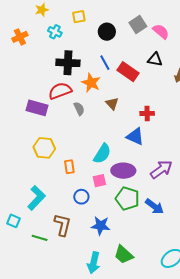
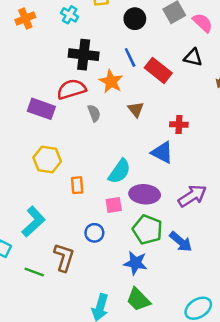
blue circle: (81, 197) -> (94, 233), moved
blue star: (101, 226) -> (135, 263), moved

